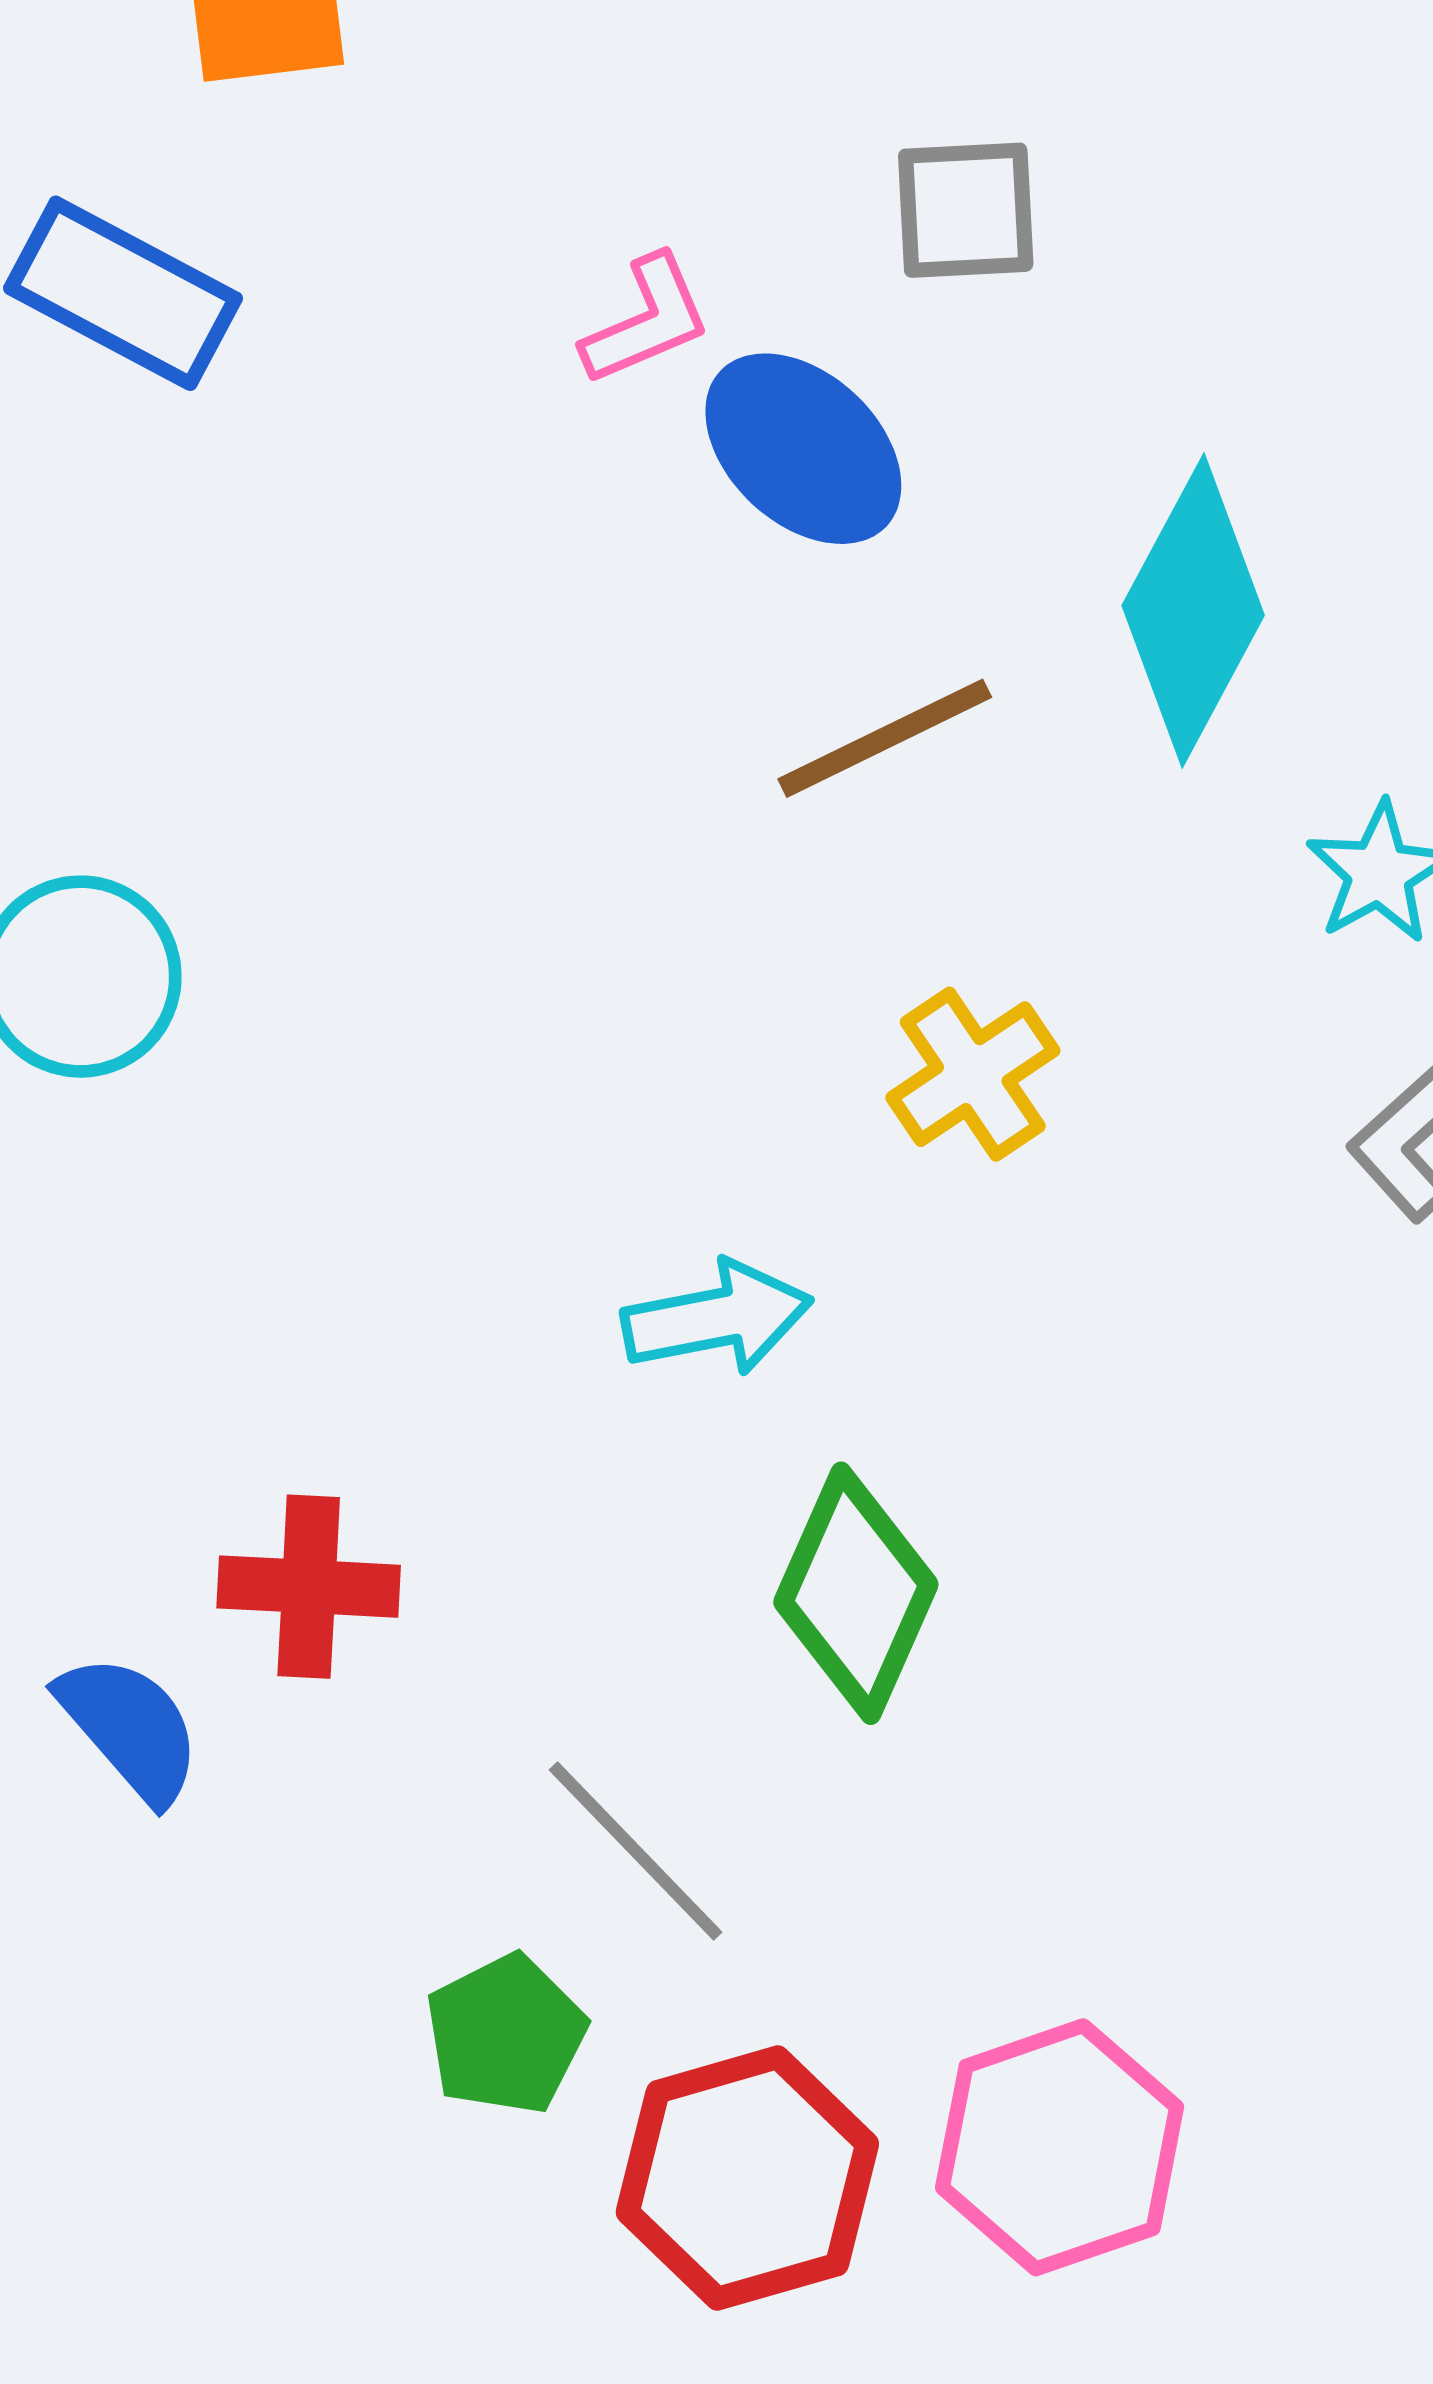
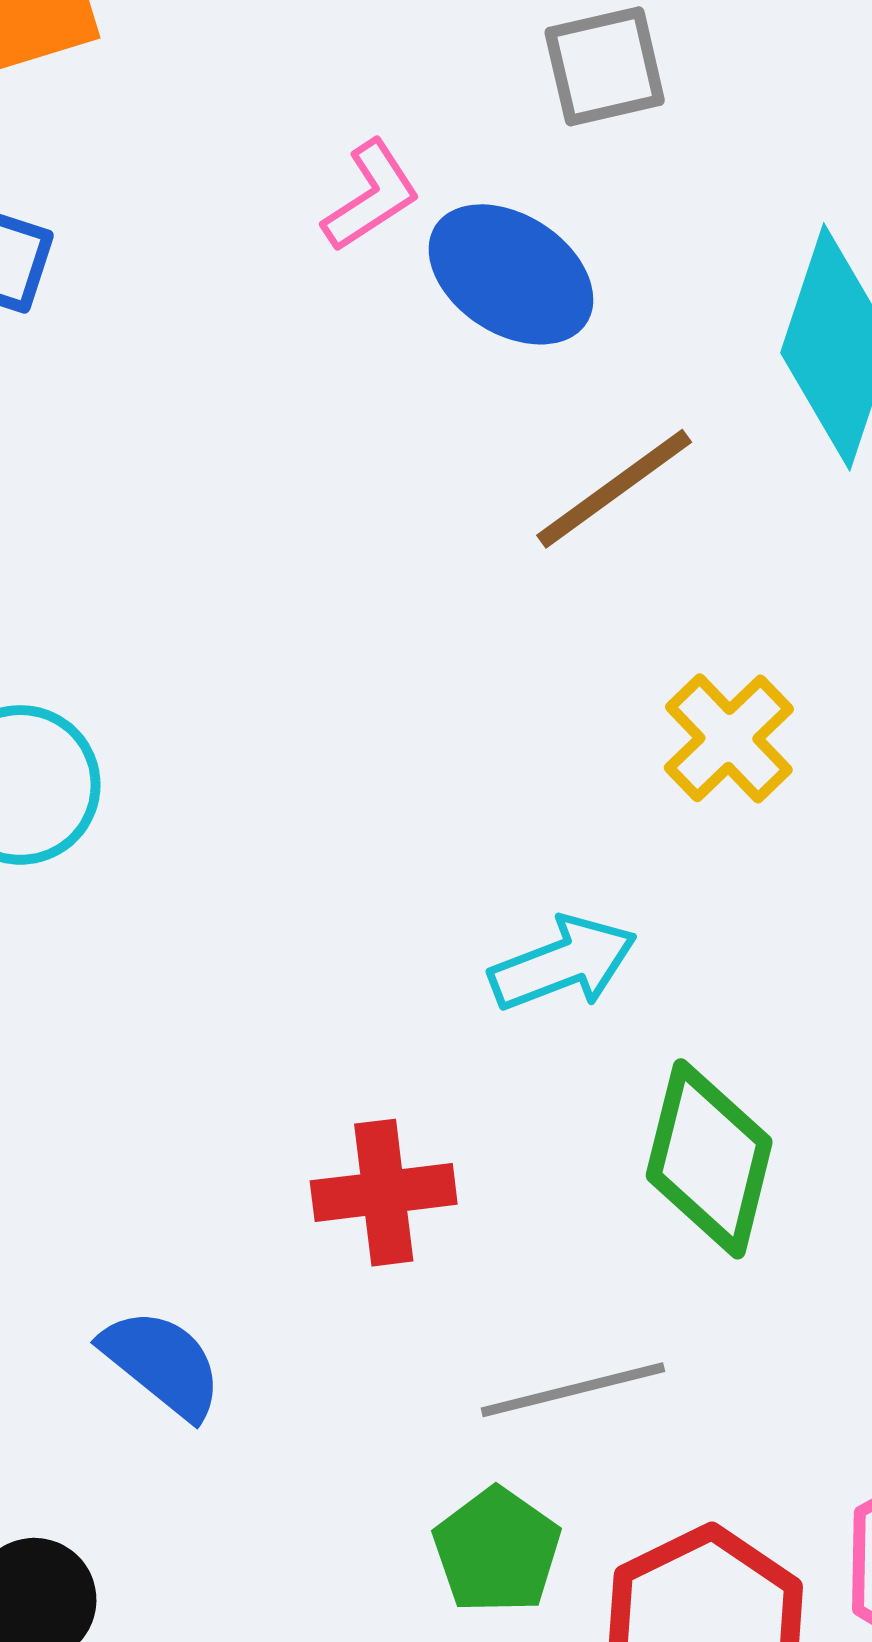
red cross: (309, 1587) -> (384, 1193), moved
gray line: (636, 1851) -> (573, 1390), turned -50

